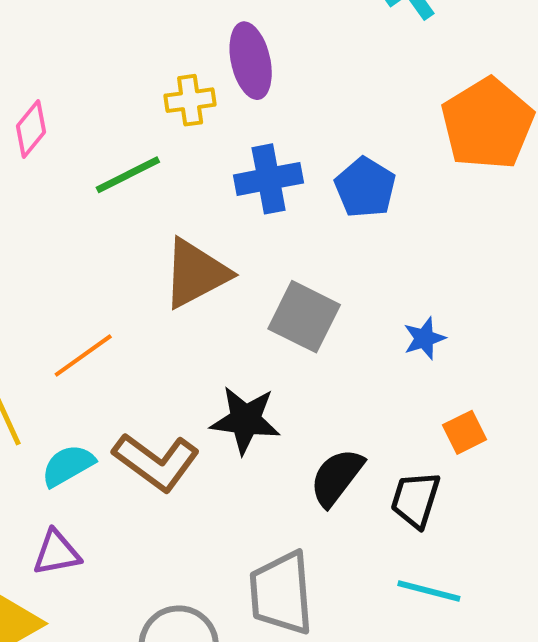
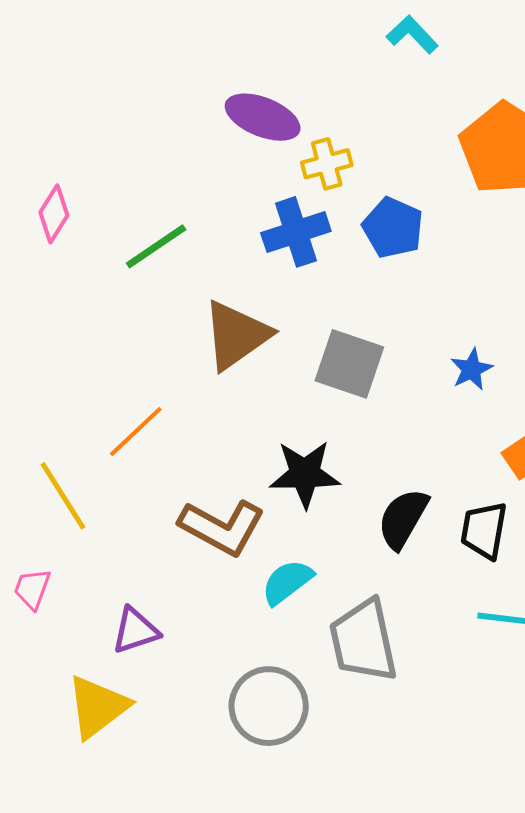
purple ellipse: (251, 61) -> (263, 117), turned -48
yellow cross: (190, 100) -> (327, 164), moved
cyan semicircle: (68, 466) -> (287, 582), moved

